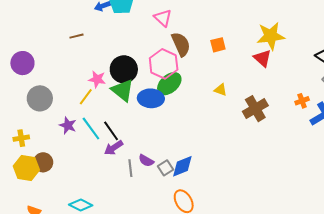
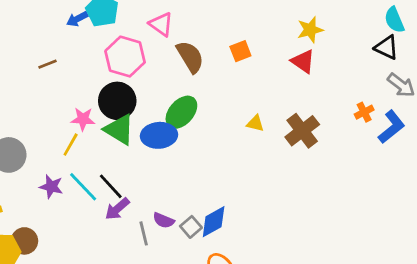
yellow star: (271, 36) -> (310, 30), size x0.7
pink hexagon: (164, 64) -> (125, 57), moved
yellow triangle: (221, 90) -> (255, 123), moved

